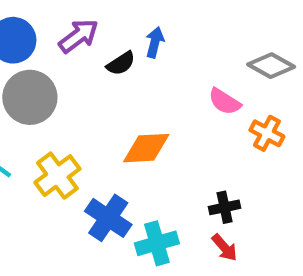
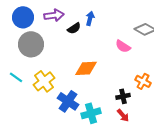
purple arrow: (79, 36) -> (54, 15), turned 30
orange cross: (267, 133) -> (143, 81), moved

